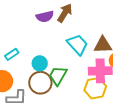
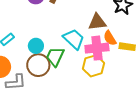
cyan trapezoid: (77, 45) -> (74, 39), moved

